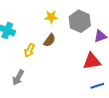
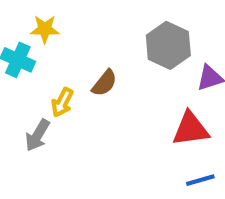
yellow star: (51, 17) -> (45, 29), moved
gray arrow: (18, 78) -> (38, 135), moved

